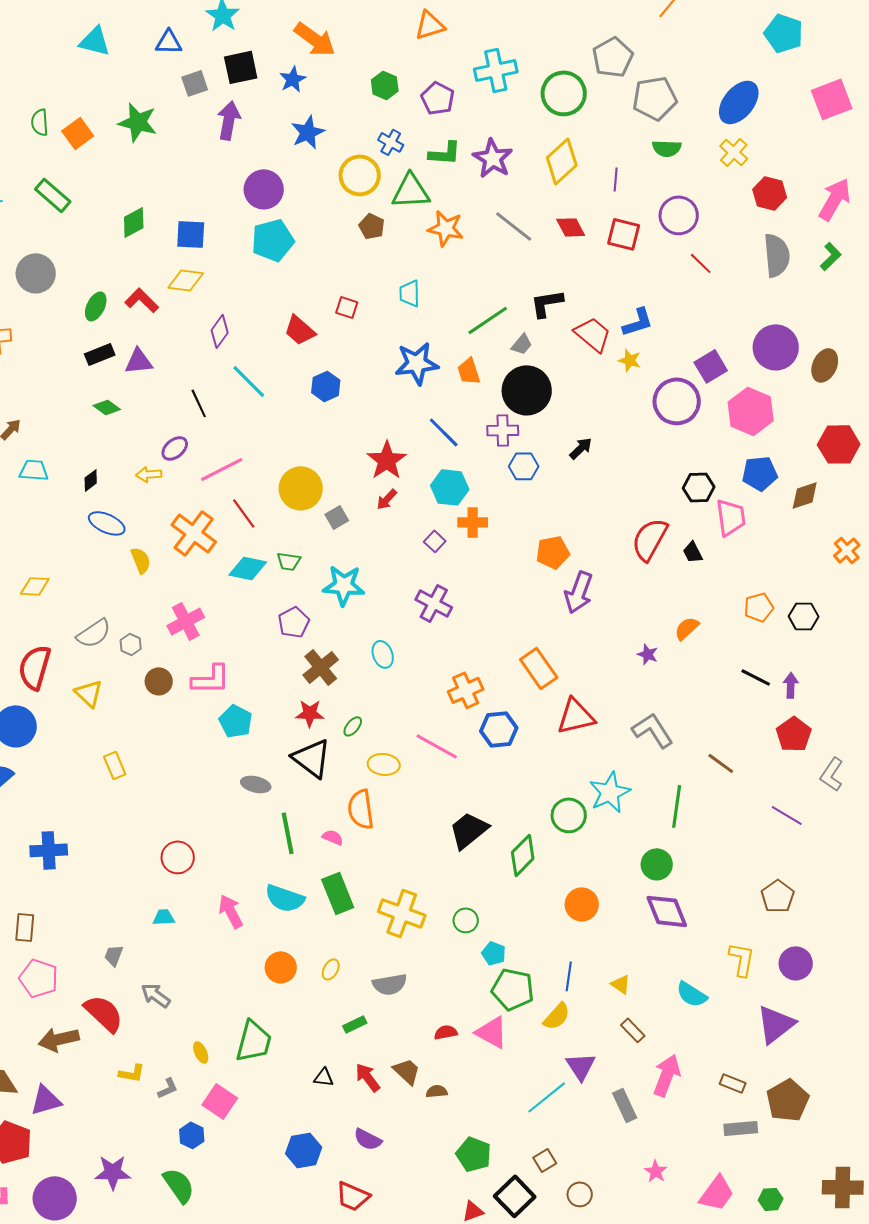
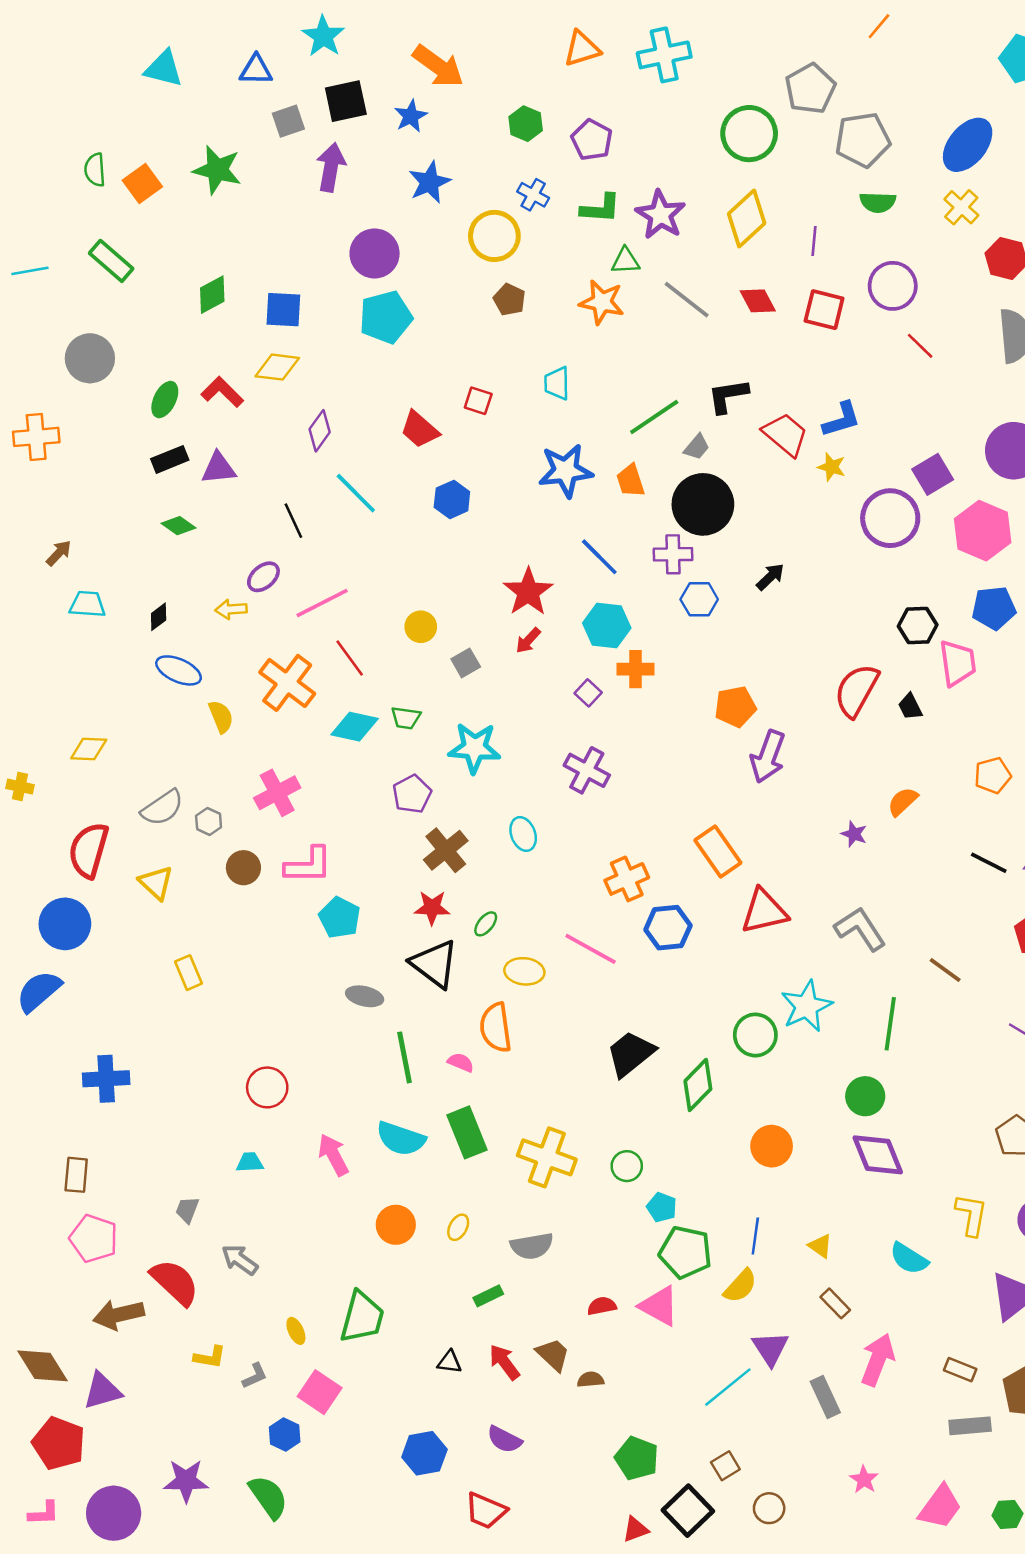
cyan cross: (496, 70) -> (664, 55), moved
green triangle: (411, 191) -> (626, 261), moved, size x0.6
yellow circle: (301, 488) -> (421, 627), size x0.6

